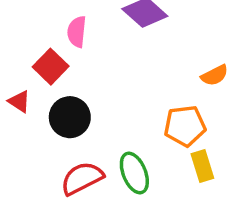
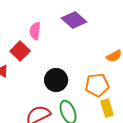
black circle: (70, 117) -> (56, 80), moved

